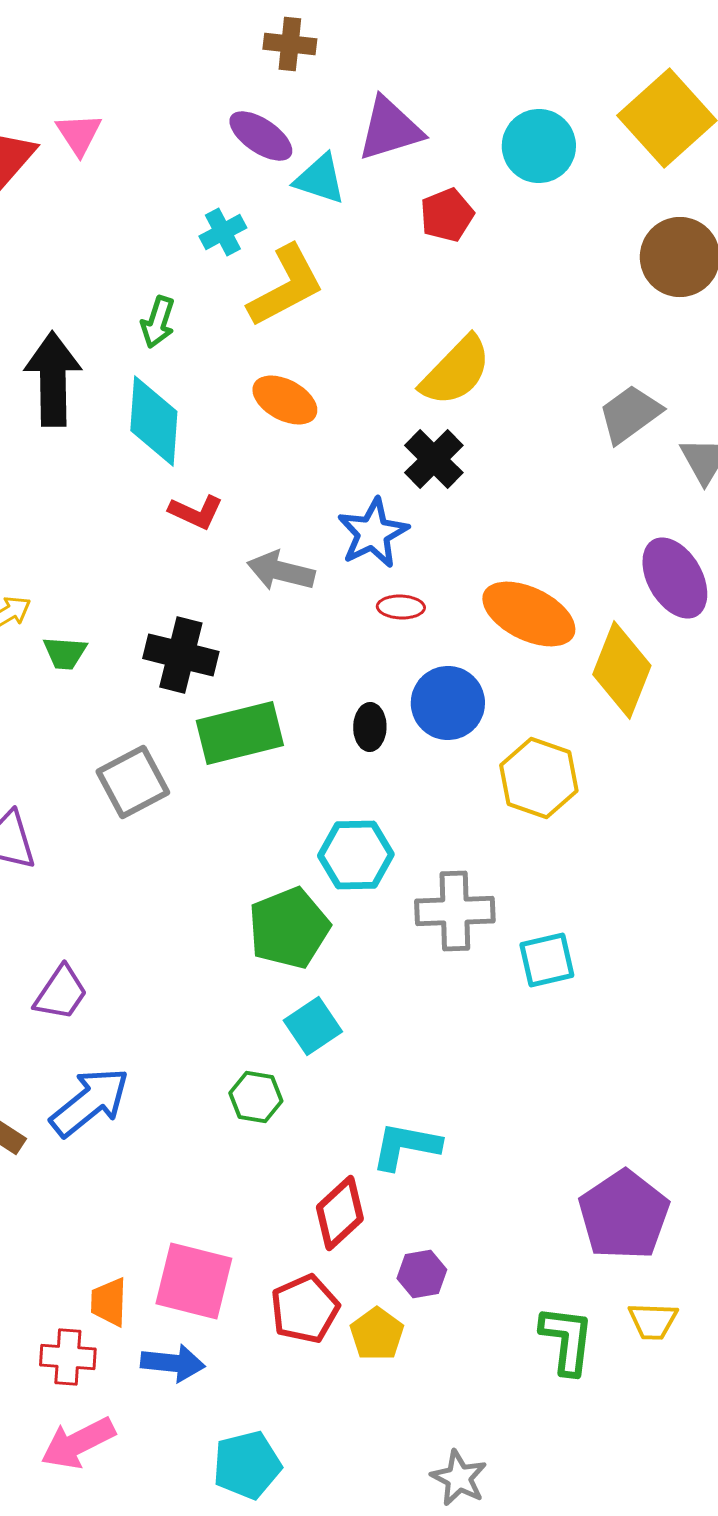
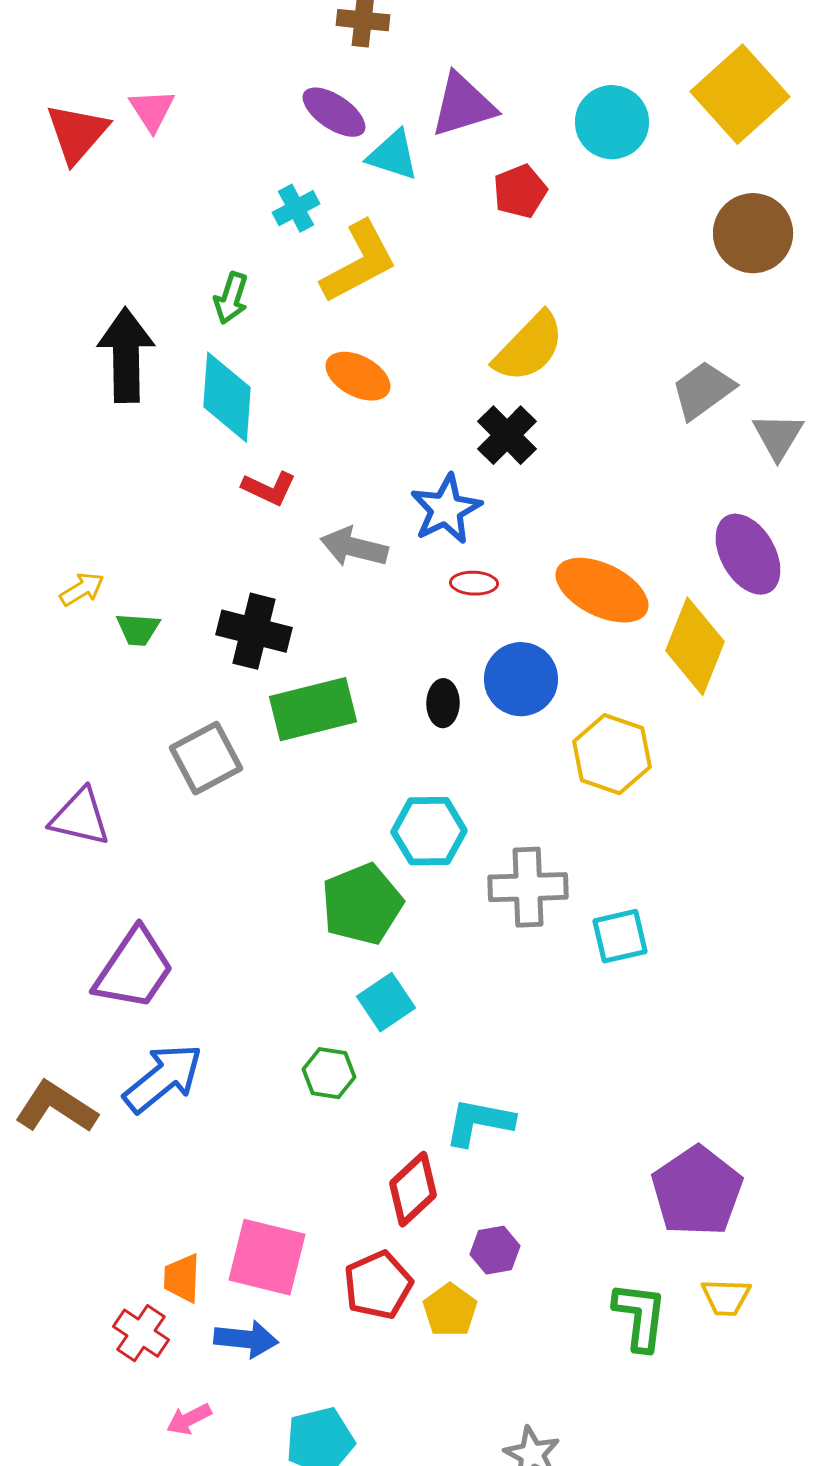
purple trapezoid: (61, 993) -> (134, 969), size x1.5
red cross: (68, 1357) -> (141, 1333), turned 30
pink arrow: (78, 1443) -> (189, 1419), moved, size x0.6

